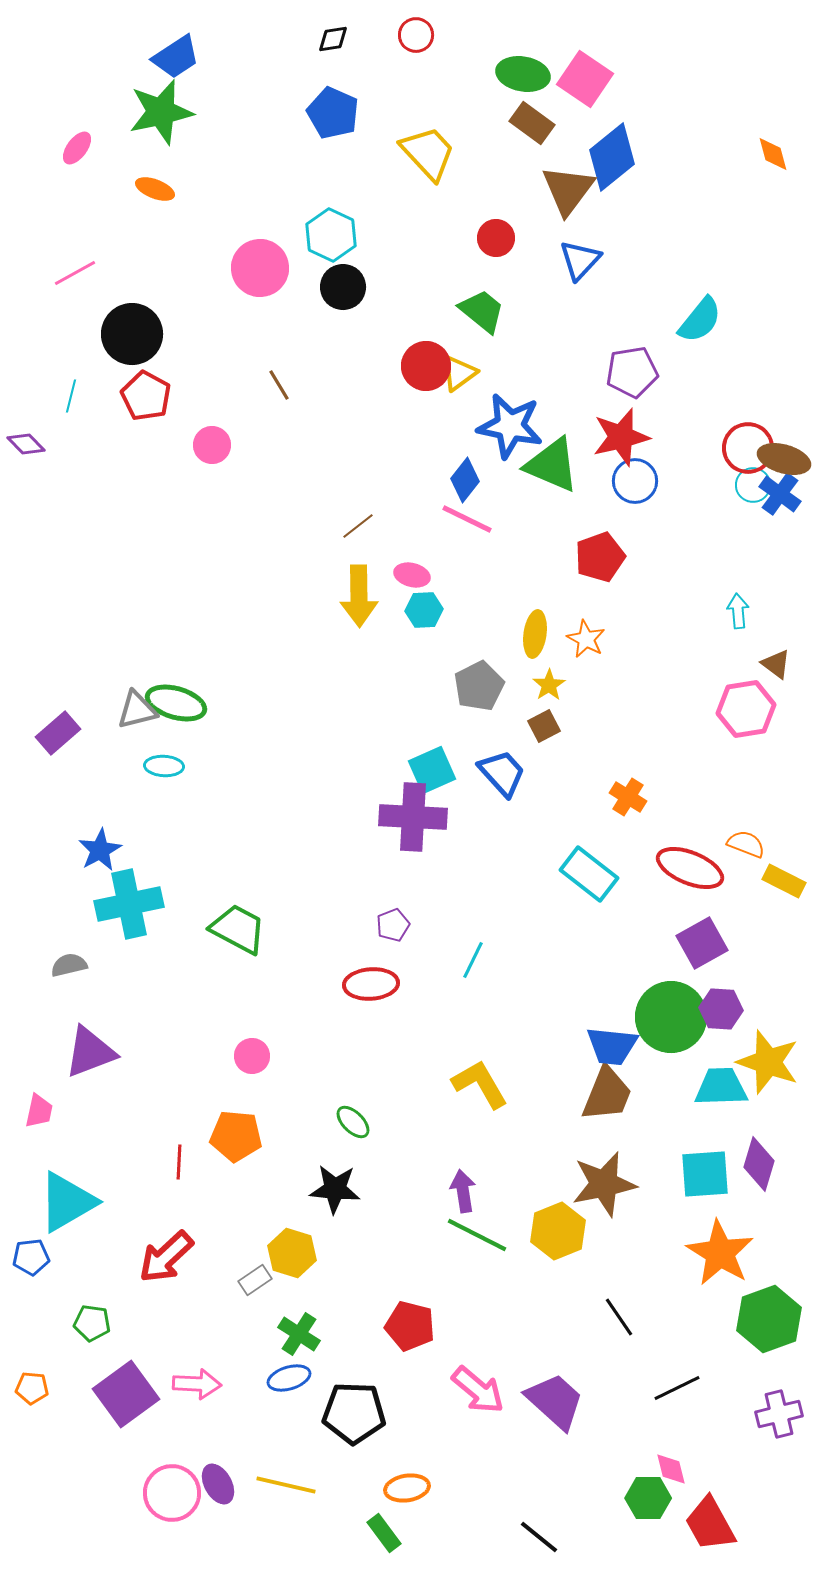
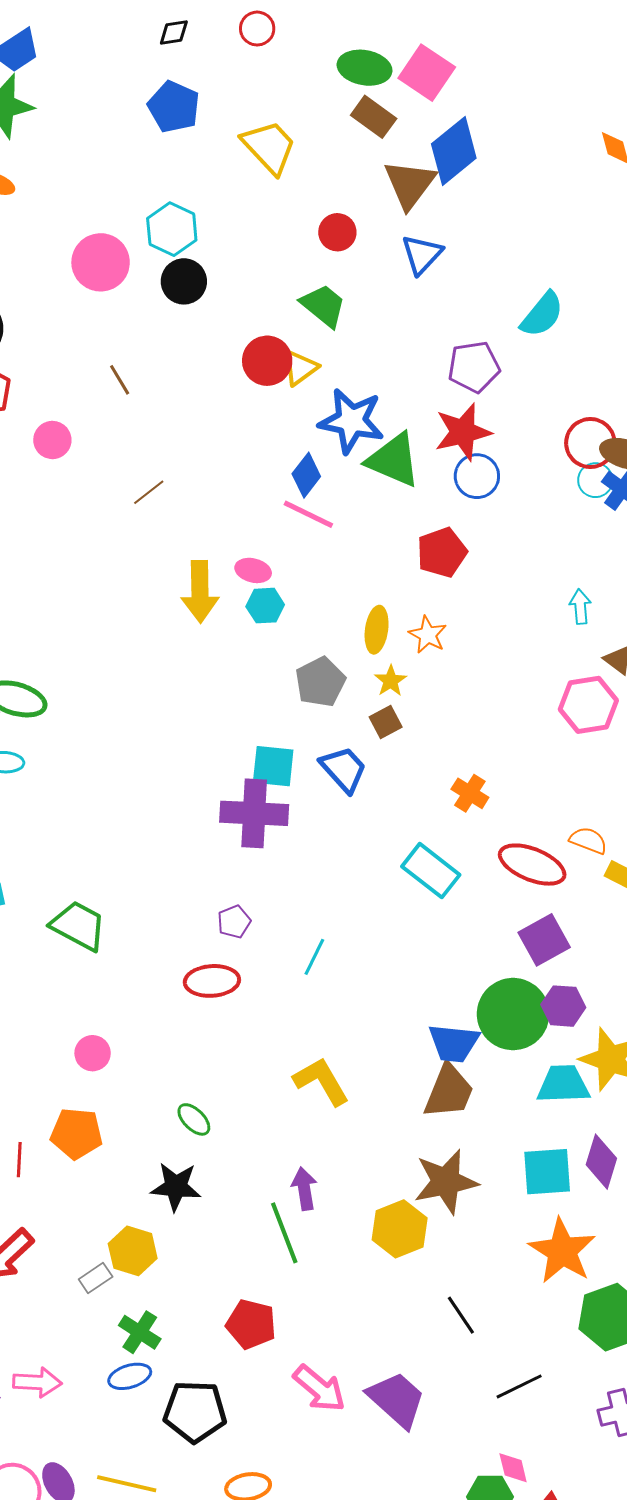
brown line: (358, 526) -> (149, 492), moved
cyan square: (432, 770) -> (273, 766), turned 30
green line: (477, 1235) -> (284, 1233), moved, turned 42

